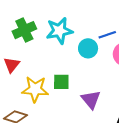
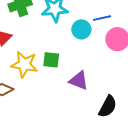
purple triangle: (91, 99) -> (79, 81), turned -35

